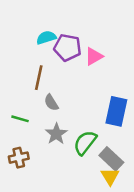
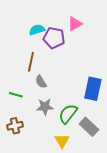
pink triangle: (94, 56) -> (75, 24), moved
gray star: (56, 134) -> (45, 107), turned 30
yellow triangle: (110, 176) -> (62, 141), moved

